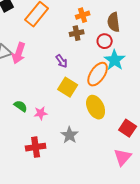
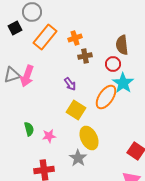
orange cross: (83, 15) -> (75, 38), moved
green semicircle: (21, 106) -> (29, 129), turned 40
yellow ellipse: (96, 107) -> (89, 138), moved

